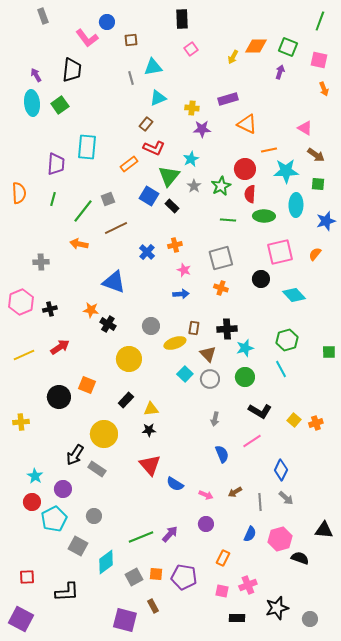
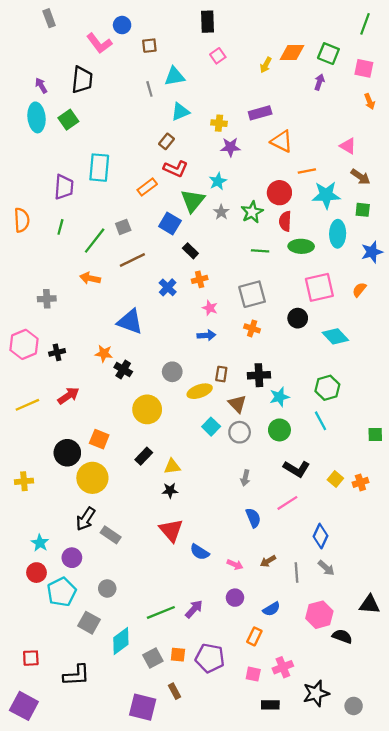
black rectangle: (172, 206) -> (190, 251), moved
green square: (329, 352) -> (375, 435), moved
yellow circle: (104, 434) -> (92, 478), moved
blue semicircle: (250, 534) -> (271, 609), moved, turned 35

